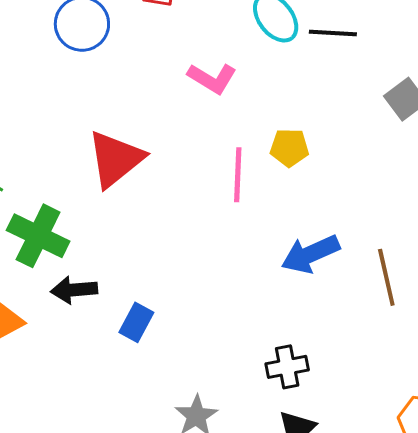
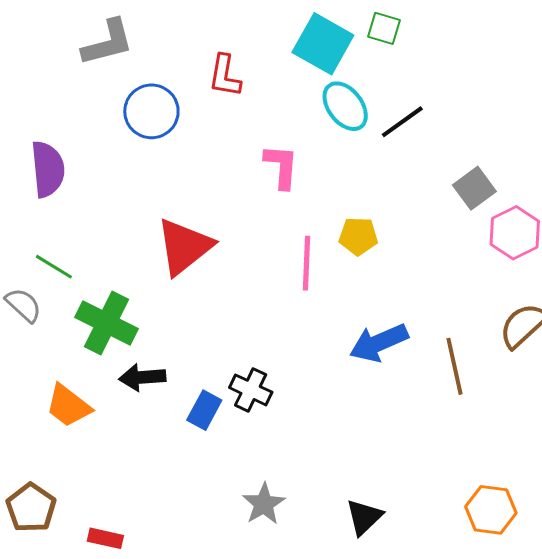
black line: (333, 33) -> (402, 122), turned -39
pink L-shape: (212, 78) -> (281, 166), turned -117
black cross: (287, 367) -> (251, 390), moved, turned 36

